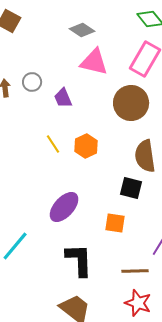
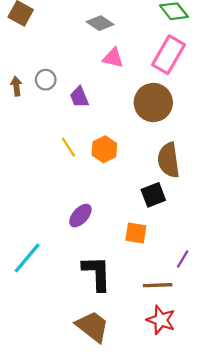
pink triangle: (94, 62) -> (113, 58), size x0.7
black square: (131, 188) -> (153, 195), turned -35
purple ellipse: (64, 207) -> (80, 216), size x0.7

